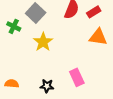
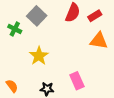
yellow star: (43, 42) -> (39, 56), moved
orange semicircle: (12, 84) -> (12, 86), turned 48

